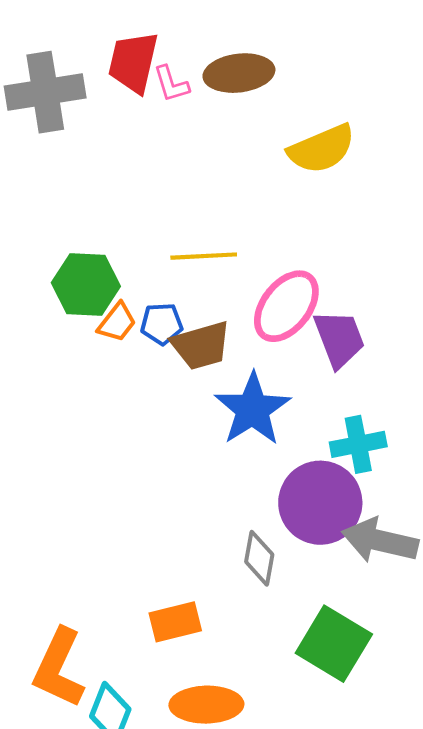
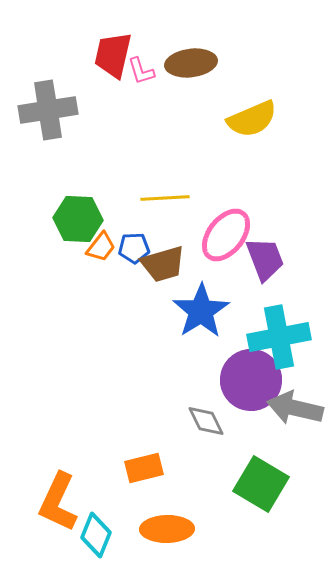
gray cross: (45, 92) -> (48, 110), moved
cyan cross: (358, 444) -> (279, 337), size x1.5
gray diamond: (259, 558) -> (206, 421), turned -36

